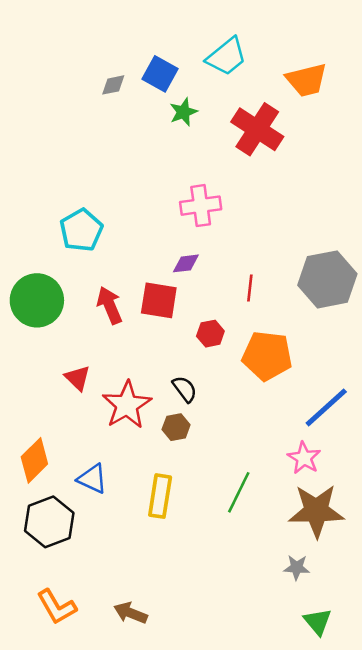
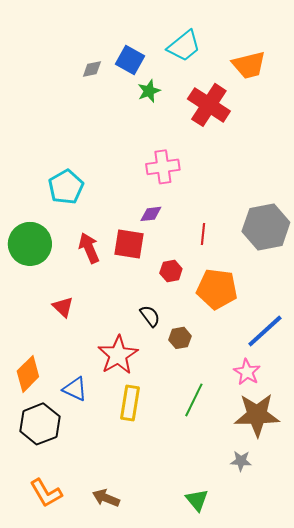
red star: (127, 405) -> (118, 355), moved
brown hexagon: (176, 427) -> (180, 338), moved
green triangle: (318, 622) -> (197, 500), moved

